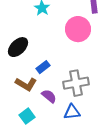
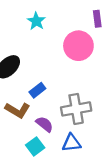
cyan square: (27, 116) -> (35, 146), moved

